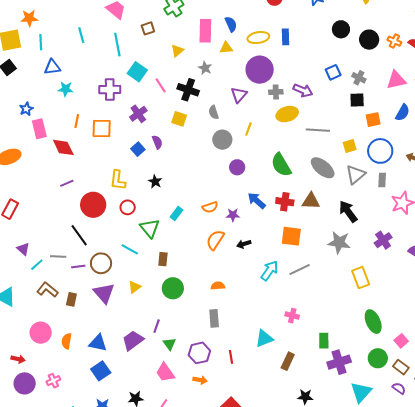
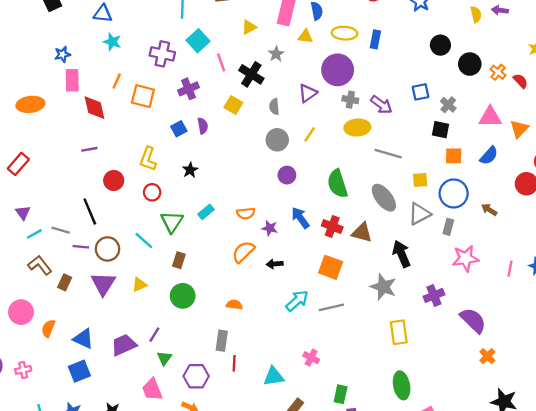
red circle: (93, 205) -> (114, 180), size x0.7
red line: (231, 357) -> (234, 363), moved

